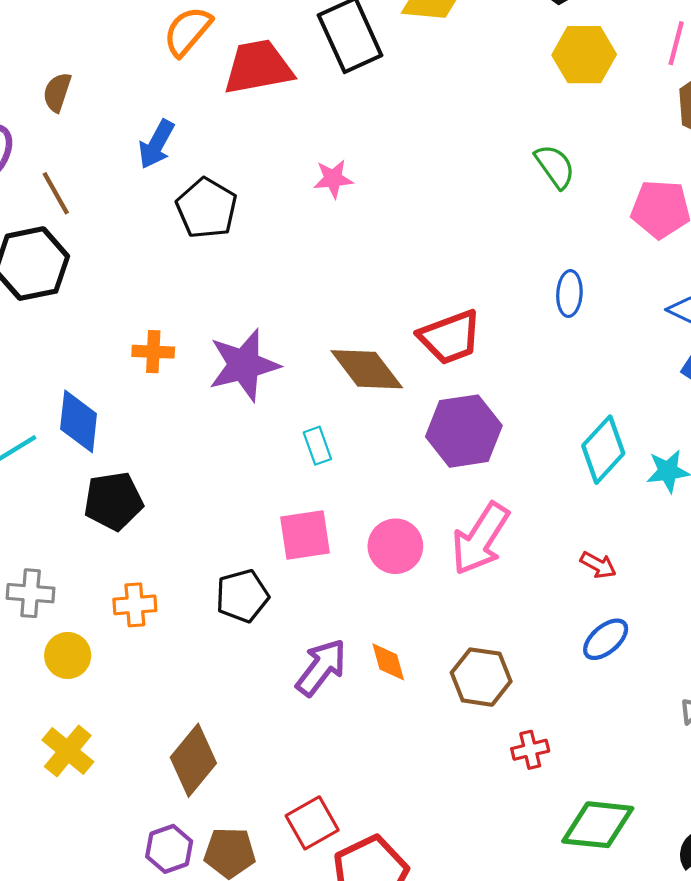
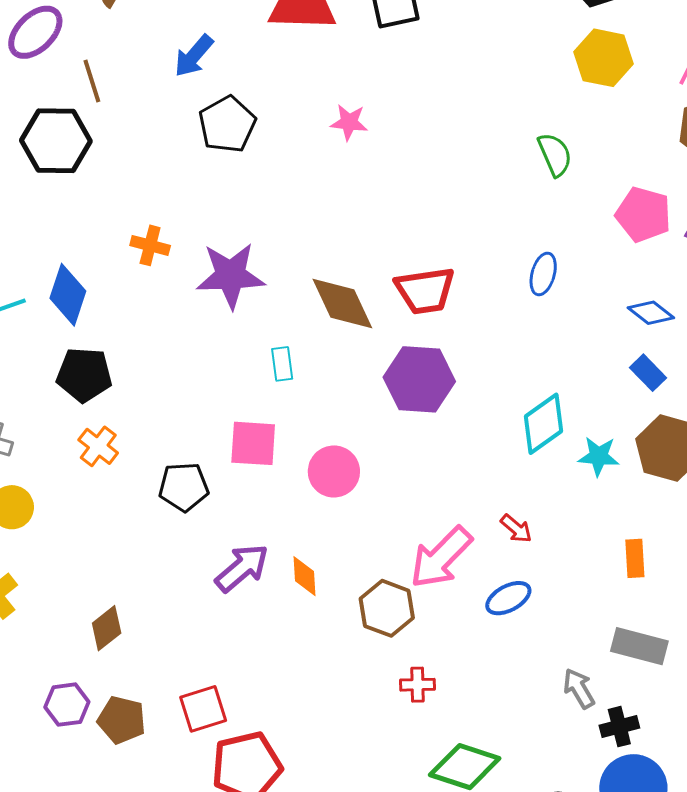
pink arrow: (480, 539) -> (441, 557), moved
orange cross: (135, 605) -> (98, 446), moved, turned 30
brown diamond: (193, 760) -> (107, 628), size x0.7

